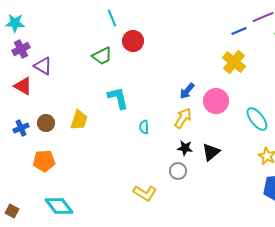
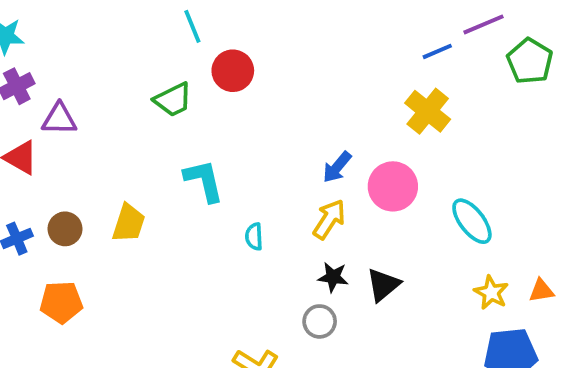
purple triangle: (43, 66) -> (59, 119), turned -30

